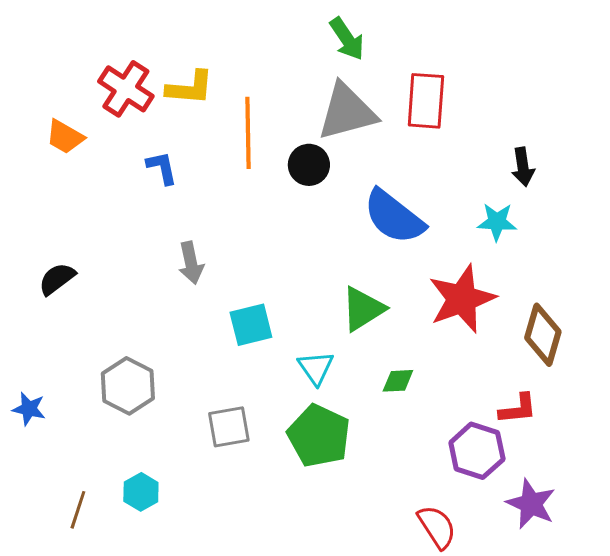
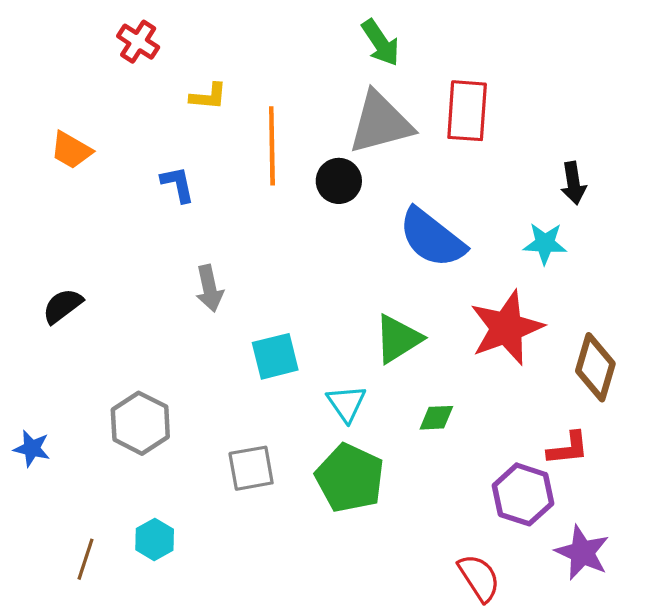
yellow L-shape: (190, 88) -> (208, 96), size x0.7
red cross: (126, 89) -> (138, 42), moved, size x0.7

